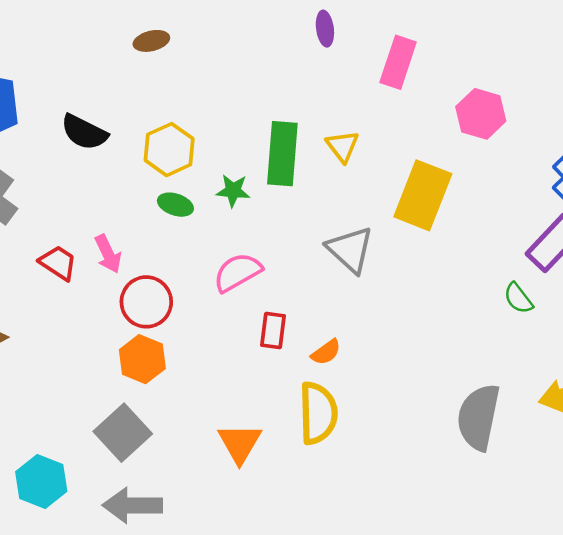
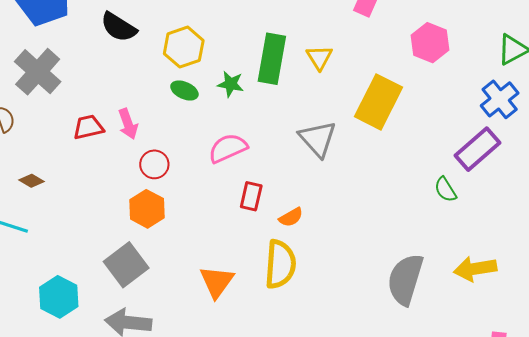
red trapezoid: (58, 263) -> (88, 127), turned -52
red circle: (146, 302) -> (154, 164), size x0.7

